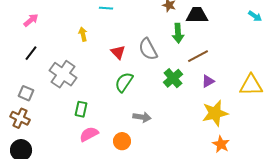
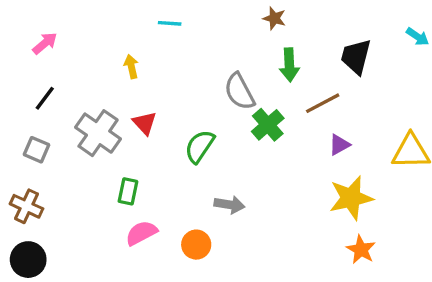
black trapezoid: (197, 15) -> (356, 57), moved, turned -75
red triangle: (118, 52) -> (145, 123), moved
green cross: (173, 78) -> (268, 125), moved
gray square: (26, 93) -> (36, 150), moved

